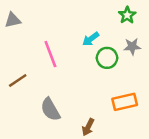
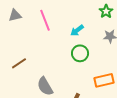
pink line: (50, 54) -> (45, 20), moved
green circle: (107, 58) -> (80, 53), moved

